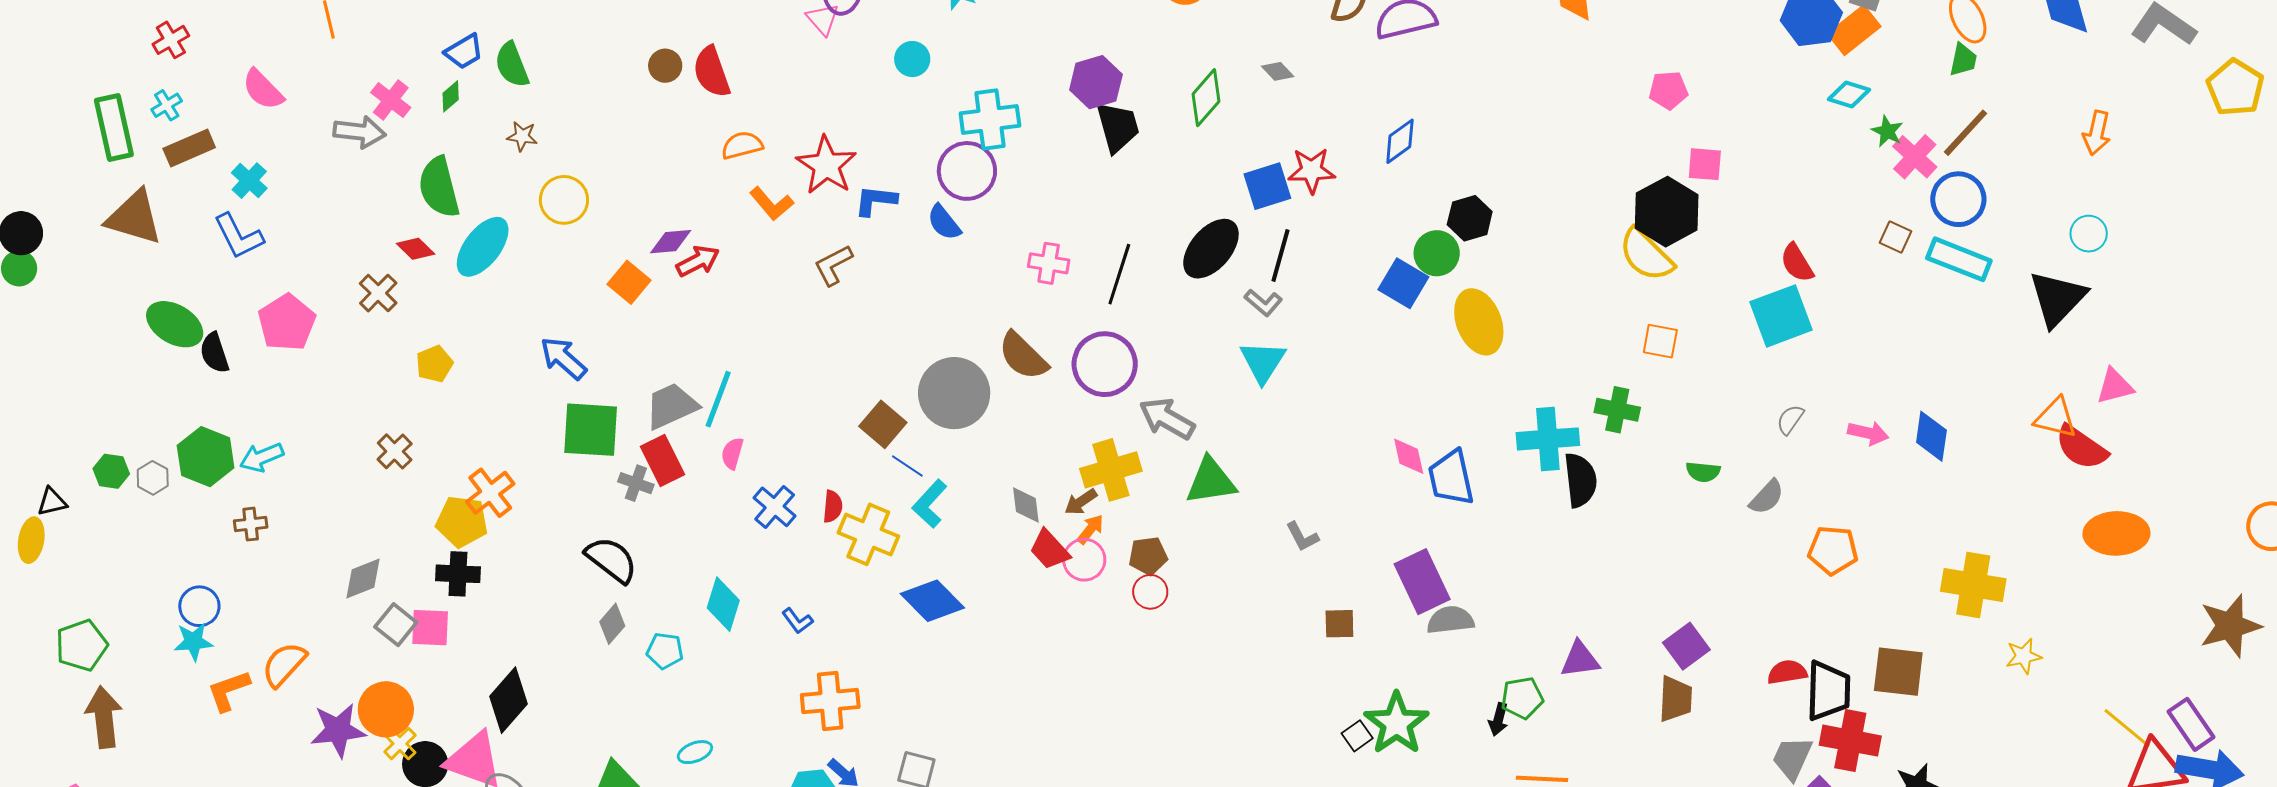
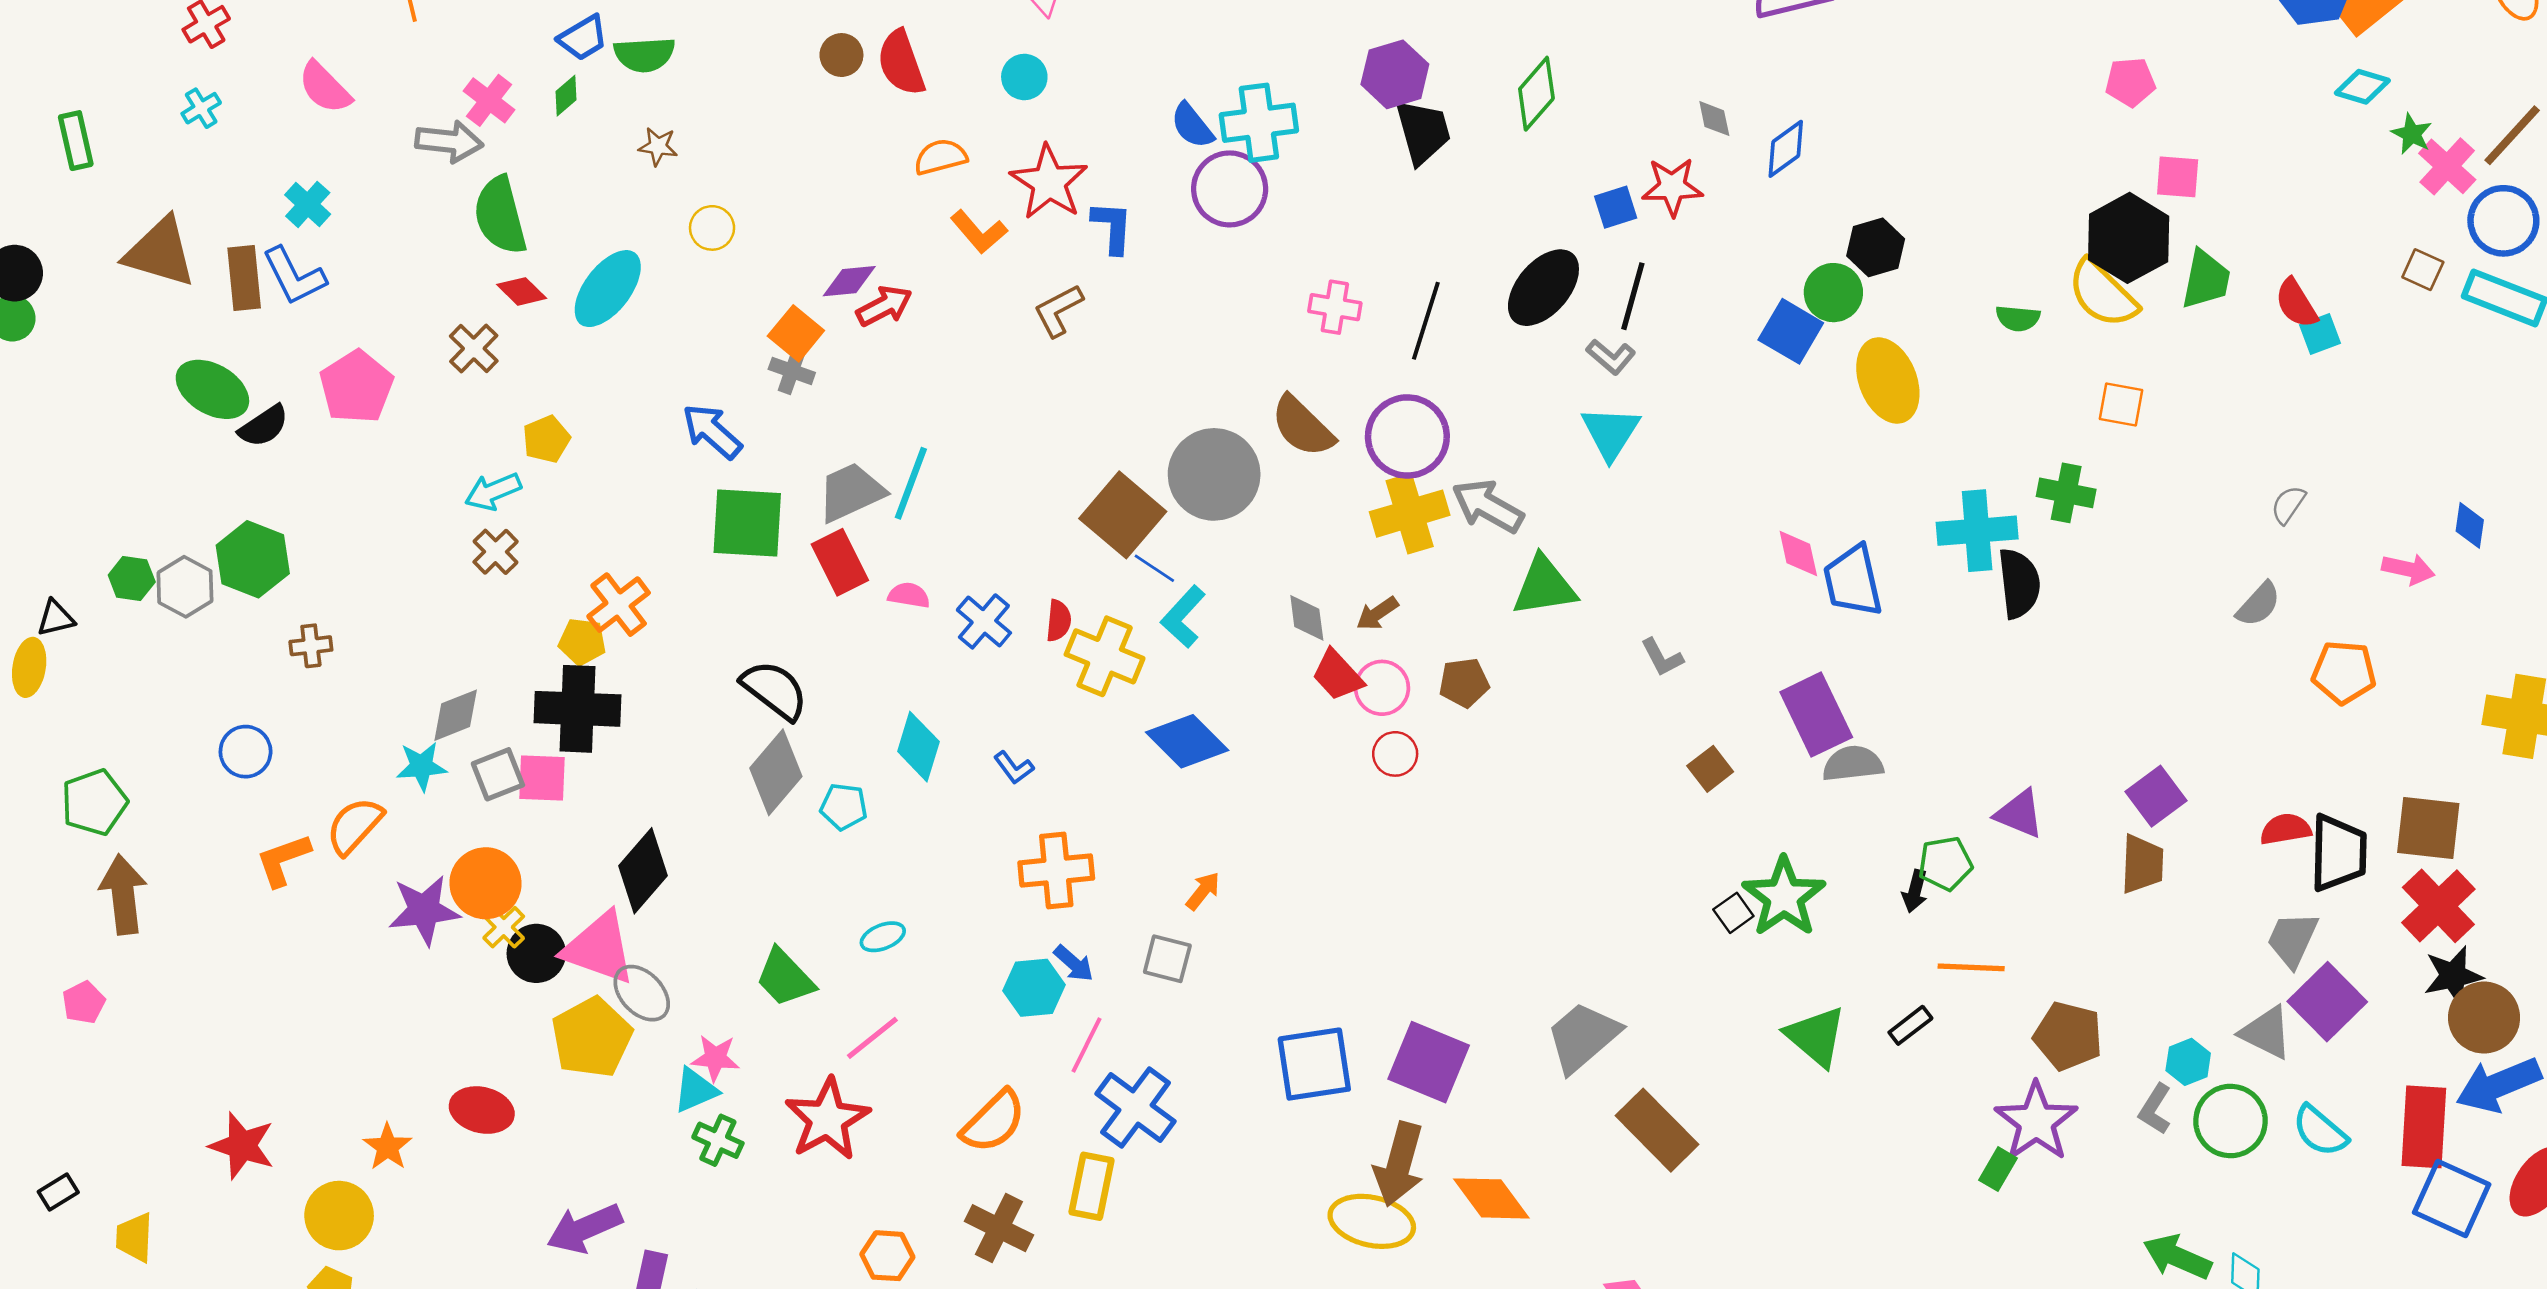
cyan circle: (912, 59) -> (1024, 77), moved
green trapezoid: (1963, 60) -> (2206, 279), moved, size x1.4
green semicircle: (512, 65) -> (644, 55), turned -72
gray diamond: (1278, 71) -> (1714, 119), moved, turned 32
green rectangle: (114, 127) -> (76, 141), moved, size x0.7
brown rectangle: (189, 148) -> (244, 278), moved, turned -72
blue square: (1267, 186) -> (1616, 207), size x0.7
green semicircle: (439, 187) -> (500, 216), moved
yellow circle: (564, 200) -> (712, 228), size x0.7
blue L-shape: (876, 200) -> (1112, 227), turned 87
blue semicircle: (944, 222) -> (1192, 126), moved
cyan square: (1781, 316) -> (2320, 334), moved, size x0.5
black semicircle: (214, 353) -> (264, 426), turned -105
brown square: (883, 424) -> (1123, 515), size x1.4
pink arrow: (1868, 433) -> (2408, 569), moved
blue diamond: (1931, 436) -> (2470, 525), size x0.7
pink semicircle: (732, 453) -> (909, 595), moved, turned 84
cyan arrow: (262, 457) -> (493, 491), moved
yellow cross: (1111, 470) -> (1410, 514), moved
green semicircle: (1703, 472) -> (2018, 318), moved
gray hexagon: (153, 478) -> (185, 587), size x1.4
gray cross: (636, 483) -> (792, 371), moved
yellow pentagon: (462, 522) -> (582, 642), size x0.7
orange arrow: (1090, 529) -> (1203, 891), moved
black cross: (458, 574) -> (578, 709), size x1.5
red circle: (1150, 592) -> (1395, 754), moved
gray diamond: (612, 624) -> (776, 772), size x1.6
brown square: (1339, 624) -> (1710, 769), turned -36
gray square: (396, 625) -> (498, 774), turned 30
cyan star: (194, 642) -> (422, 766), moved
purple triangle: (1580, 659) -> (2019, 814), turned 30
red cross: (1850, 741) -> (2438, 906), moved, turned 36

